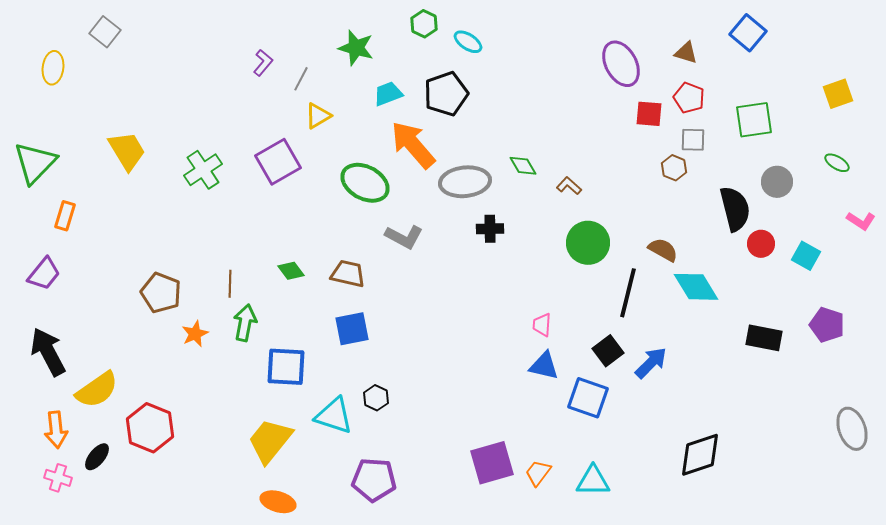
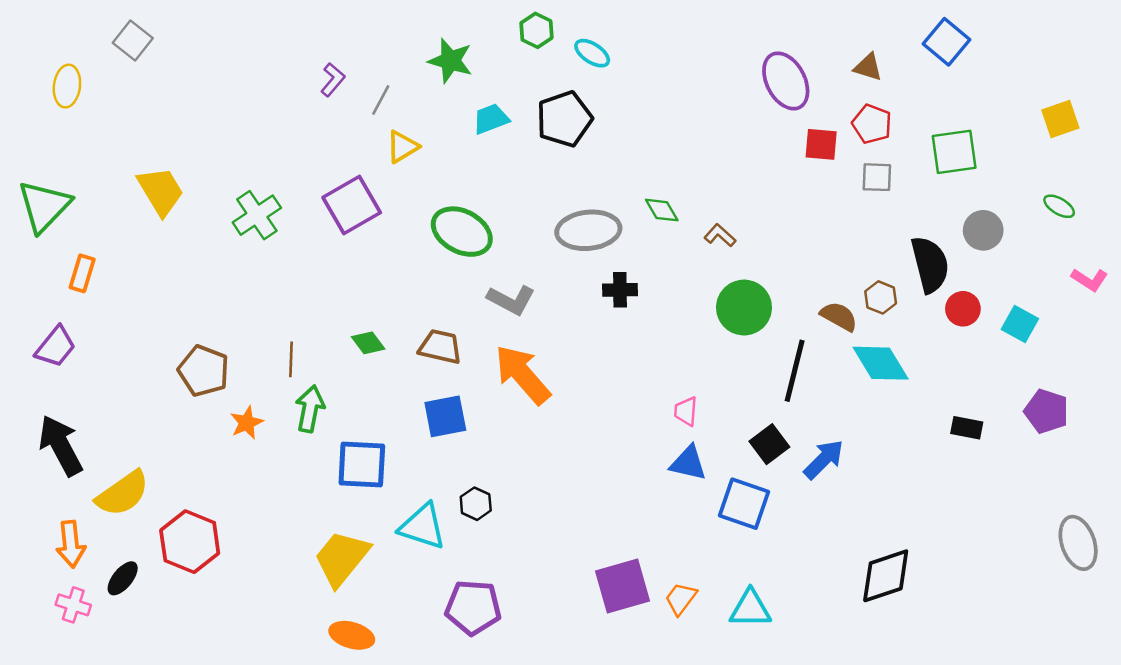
orange arrow: (413, 145) -> (523, 375), moved
brown hexagon: (674, 168) -> (881, 297), moved
black rectangle: (764, 338) -> (967, 428), size x0.7

